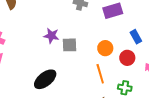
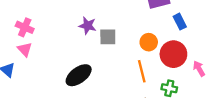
blue rectangle: (136, 37) -> (180, 22), moved
red circle: (127, 58) -> (173, 54), size x1.5

